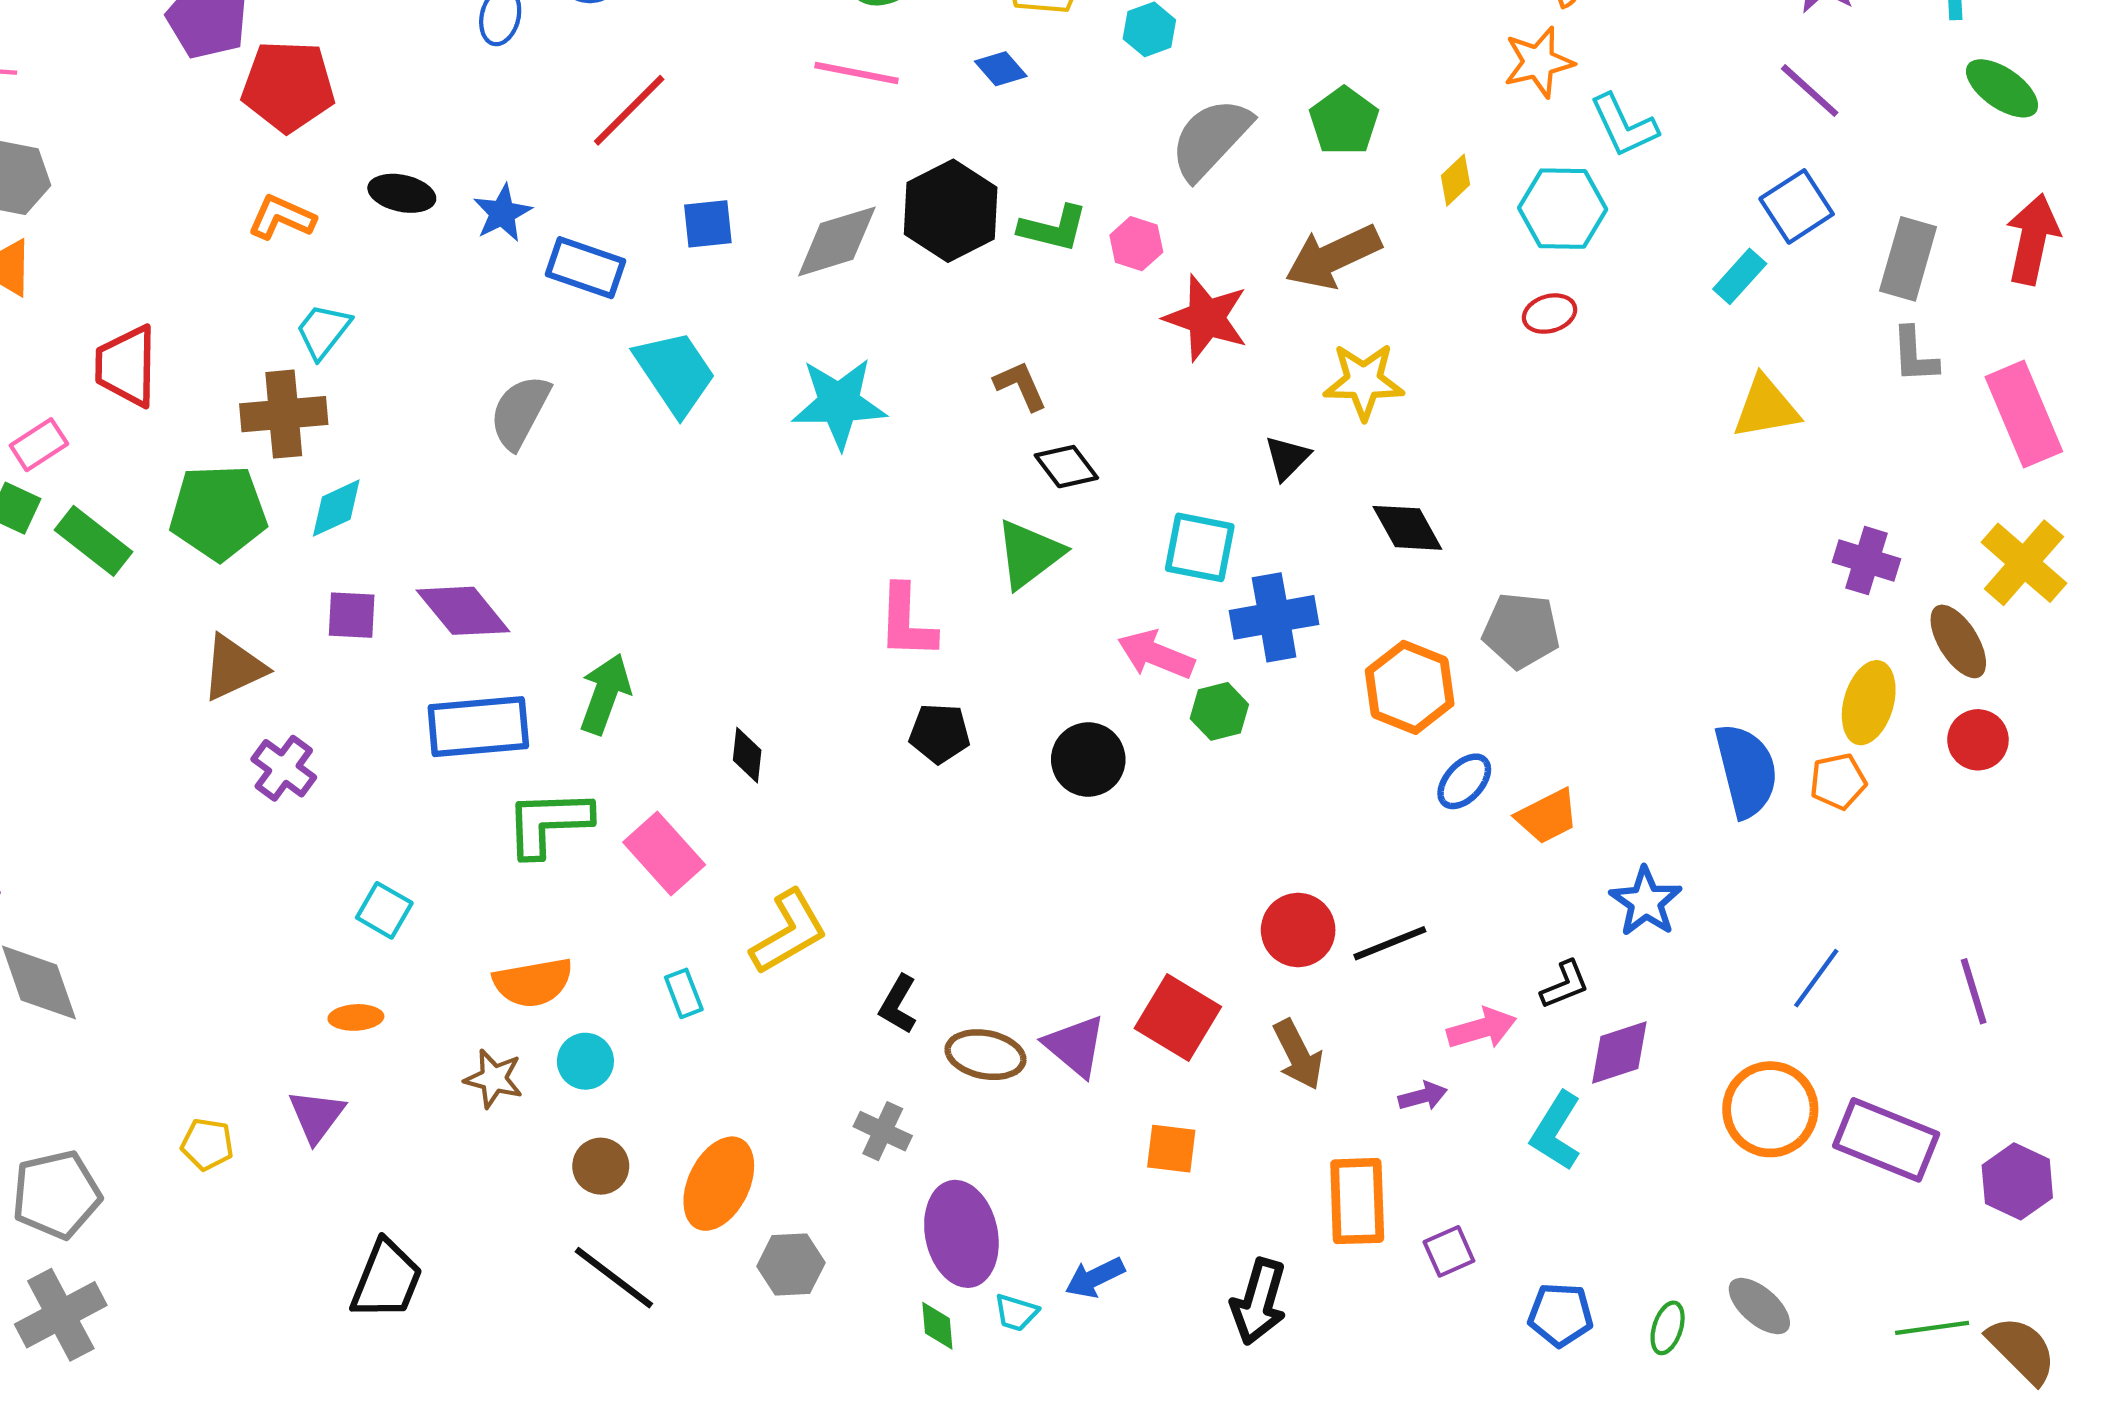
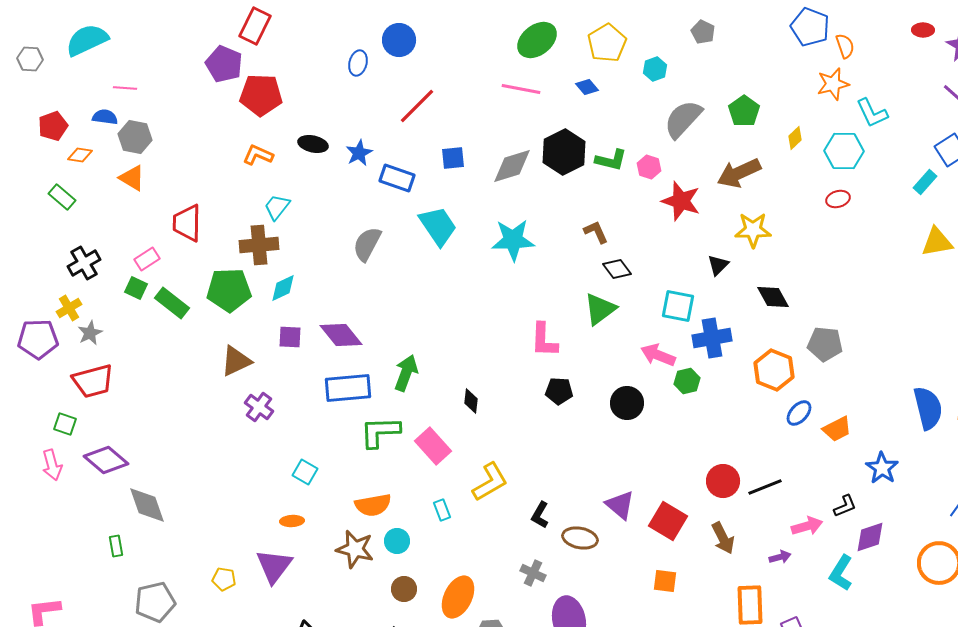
purple triangle: (1075, 1046) -> (620, 505), moved
brown star: (494, 1079) -> (355, 549), size x1.4
purple triangle: (317, 1116) -> (274, 566), size x1.4

